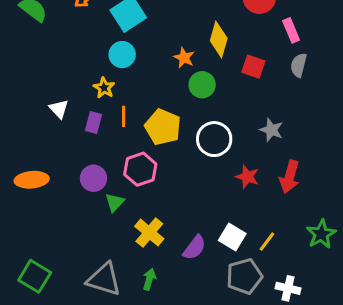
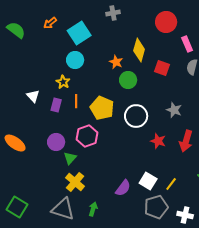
orange ellipse: (32, 180) -> (15, 143), turned 40
yellow cross: (149, 233) -> (75, 182), moved

